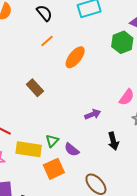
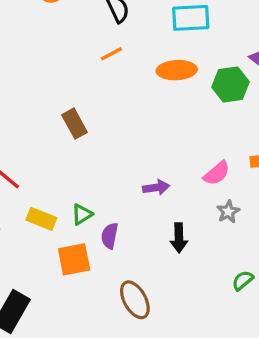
orange ellipse: (75, 57) -> (177, 70), moved, turned 35
yellow rectangle: (29, 149) -> (41, 219), size x0.7
purple semicircle: (72, 150) -> (110, 236), turned 49

